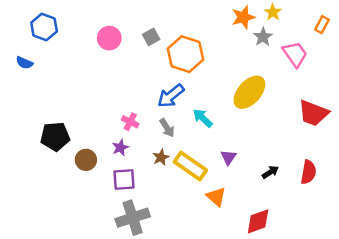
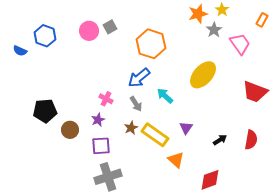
blue hexagon: (44, 27) -> (45, 36), moved
gray square: (151, 37) -> (110, 27), moved

